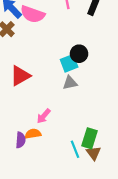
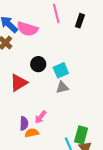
black circle: (79, 54) -> (38, 64), moved
purple semicircle: (21, 140) -> (24, 123), moved

